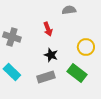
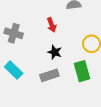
green rectangle: (77, 73) -> (82, 71), turned 36

